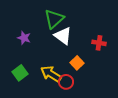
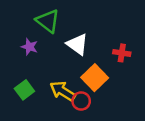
green triangle: (54, 19) -> (48, 21), moved, turned -40
orange square: (77, 63) -> (95, 78), size x1.5

